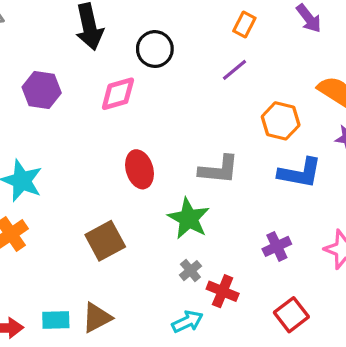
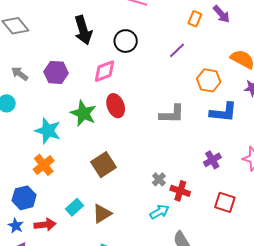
orange rectangle: (244, 25) -> (195, 19), moved
red ellipse: (139, 169) -> (116, 106), moved
green star: (189, 218) -> (83, 113), moved
red square: (291, 315) -> (225, 202), turned -30
cyan rectangle: (56, 320) -> (74, 207), moved, turned -36

